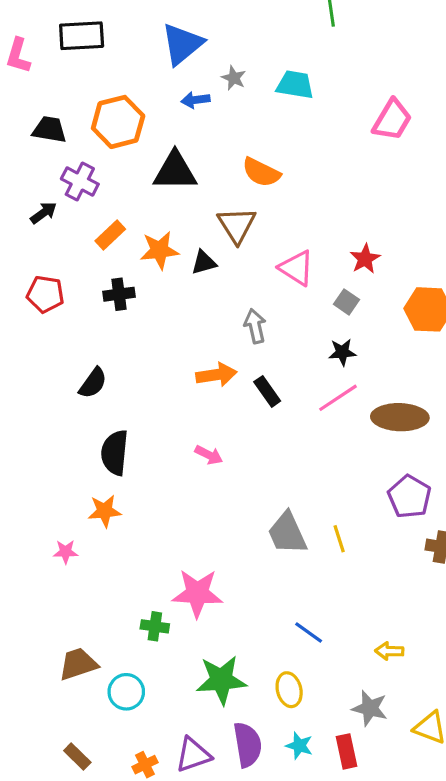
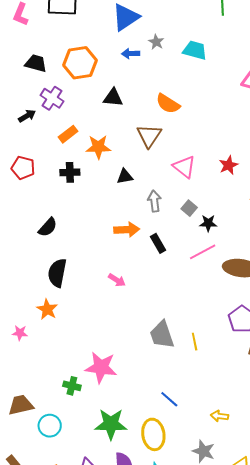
black triangle: (175, 171) -> (113, 98), size x0.7
black triangle: (204, 262) -> (125, 176), moved
gray square: (346, 302) -> (189, 208), moved
orange star: (105, 511) -> (47, 309), turned 30
yellow ellipse: (289, 690) -> (153, 434), size x1.4

